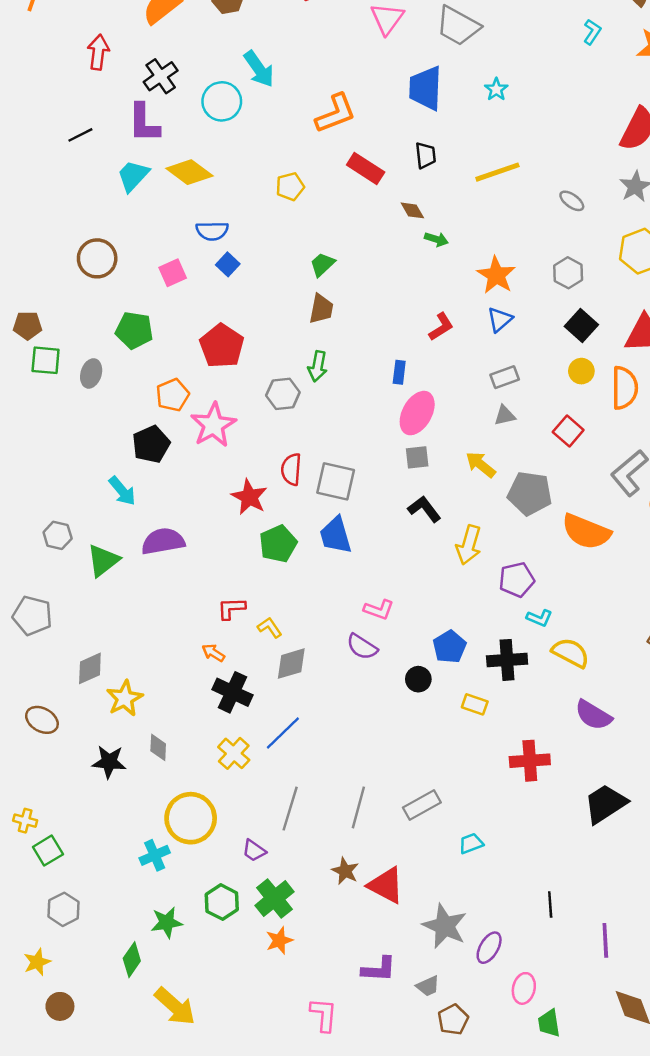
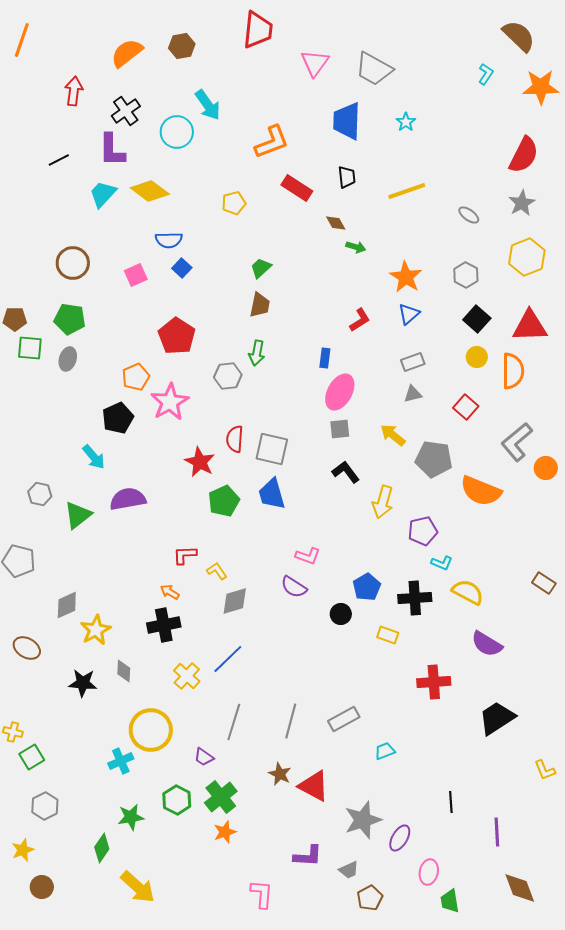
green pentagon: (134, 330) -> (70, 319), moved
black cross: (233, 692) -> (164, 625), moved, turned -36
gray star: (445, 926) -> (363, 820), turned 30

